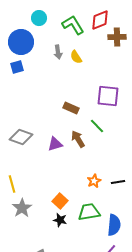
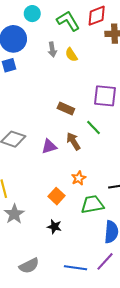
orange star: (94, 181) -> (79, 178), moved
orange square: (60, 201) -> (56, 196), moved
green trapezoid: (89, 212) -> (92, 204), moved

